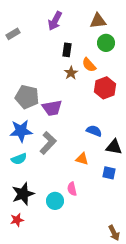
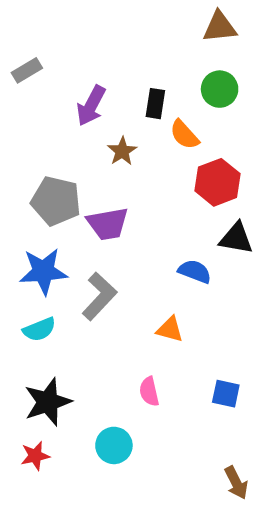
purple arrow: (55, 21) -> (91, 106), moved
brown triangle: (98, 21) -> (220, 27), moved
black rectangle: (67, 50) -> (155, 104), moved
brown star: (71, 73) -> (122, 151), moved
black triangle: (114, 147) -> (236, 238), moved
blue square: (109, 173) -> (226, 394), moved
cyan circle: (55, 201) -> (114, 445), moved

